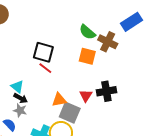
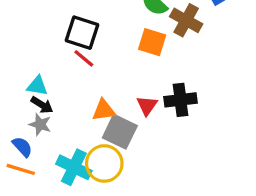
cyan triangle: (17, 87) -> (37, 86), turned -32

